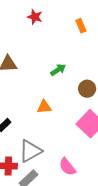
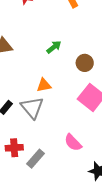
gray triangle: (30, 151) -> (32, 108), moved, turned -35

